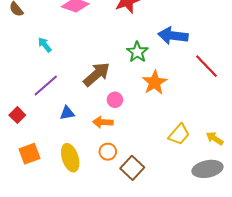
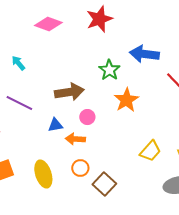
brown arrow: (97, 74) -> (69, 92), turned 32
purple line: (46, 86) -> (19, 103), turned 68
blue triangle: (67, 113) -> (55, 125), moved

